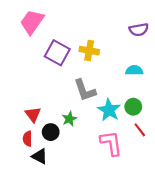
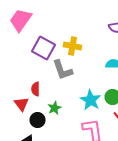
gray L-shape: (85, 90) -> (63, 70), moved
red semicircle: (28, 139) -> (36, 89), moved

